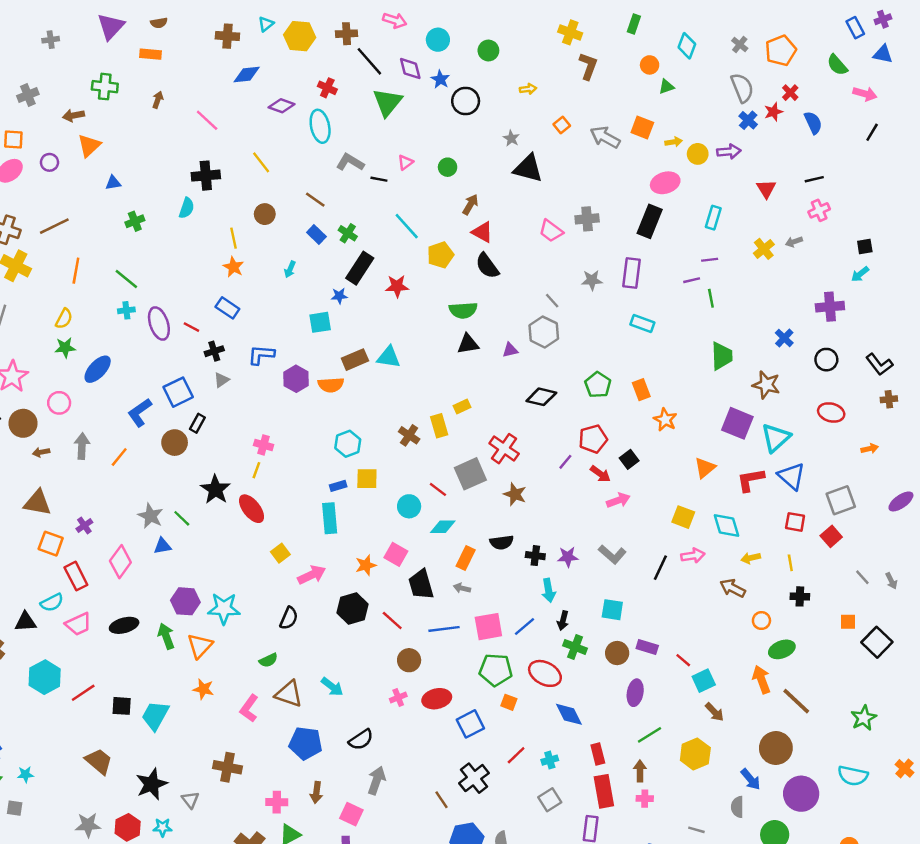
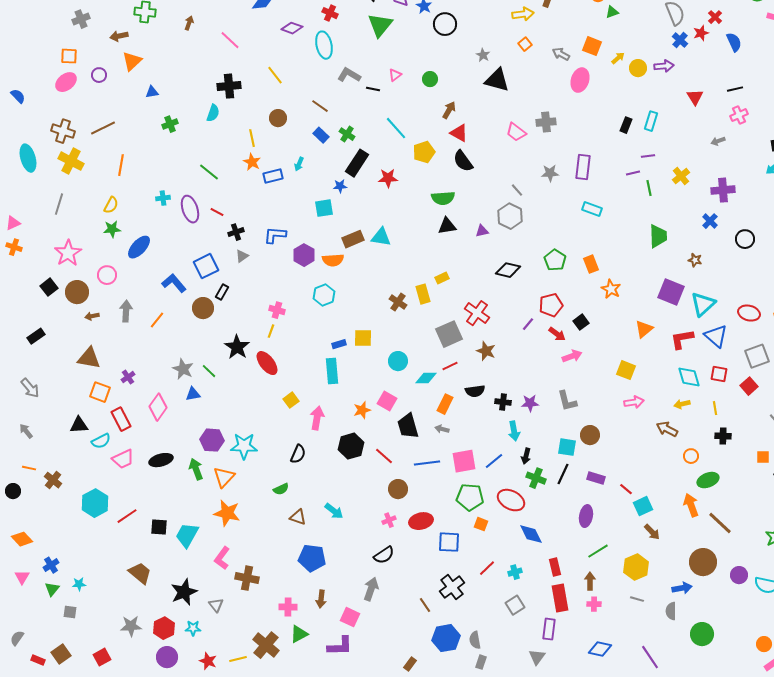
yellow arrow: (528, 89) -> (523, 14), moved, size x1.5
gray arrow: (605, 137) -> (561, 54), size x0.7
yellow arrow: (674, 142) -> (618, 58), turned -32
pink ellipse: (665, 183) -> (580, 80), moved, turned -55
black rectangle: (650, 221) -> (626, 125), moved, size x0.6
yellow cross: (764, 249) -> (681, 176), moved
green line: (126, 279) -> (209, 172), moved
purple cross: (830, 307) -> (723, 190), moved
blue rectangle: (227, 308) -> (273, 176), moved, turned -48
brown star: (766, 385) -> (695, 260), size x0.6
blue L-shape: (140, 412) -> (174, 283), turned 85
red ellipse: (831, 412) -> (749, 313), moved
cyan hexagon: (348, 444) -> (324, 295), moved
red line: (438, 489) -> (450, 366), moved, turned -63
cyan diamond: (727, 526) -> (689, 377), moved
gray L-shape: (612, 554) -> (567, 401), turned 35
black line: (660, 568) -> (563, 474), moved
pink arrow: (312, 575) -> (317, 418), turned -55
black triangle: (25, 622) -> (79, 425), moved
brown circle: (617, 653) -> (590, 435), moved
orange star: (203, 689) -> (227, 513), size x1.5
brown triangle: (289, 694) -> (298, 517), size x0.7
pink L-shape: (249, 708) -> (222, 558), moved
blue square: (470, 724) -> (449, 542), turned 30
black semicircle: (361, 740) -> (384, 555), moved
blue arrow: (751, 779) -> (682, 588), turned -60
purple circle: (801, 794) -> (739, 575), moved, size x0.6
gray line: (696, 830) -> (637, 599), moved

